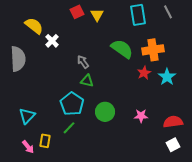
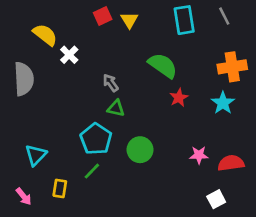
orange cross: (153, 50) -> (232, 67), moved
red star: (144, 73) -> (179, 98), moved
pink star: (141, 116) -> (199, 155), moved
white square: (173, 145) -> (216, 199), moved
pink arrow: (28, 147) -> (24, 196), moved

